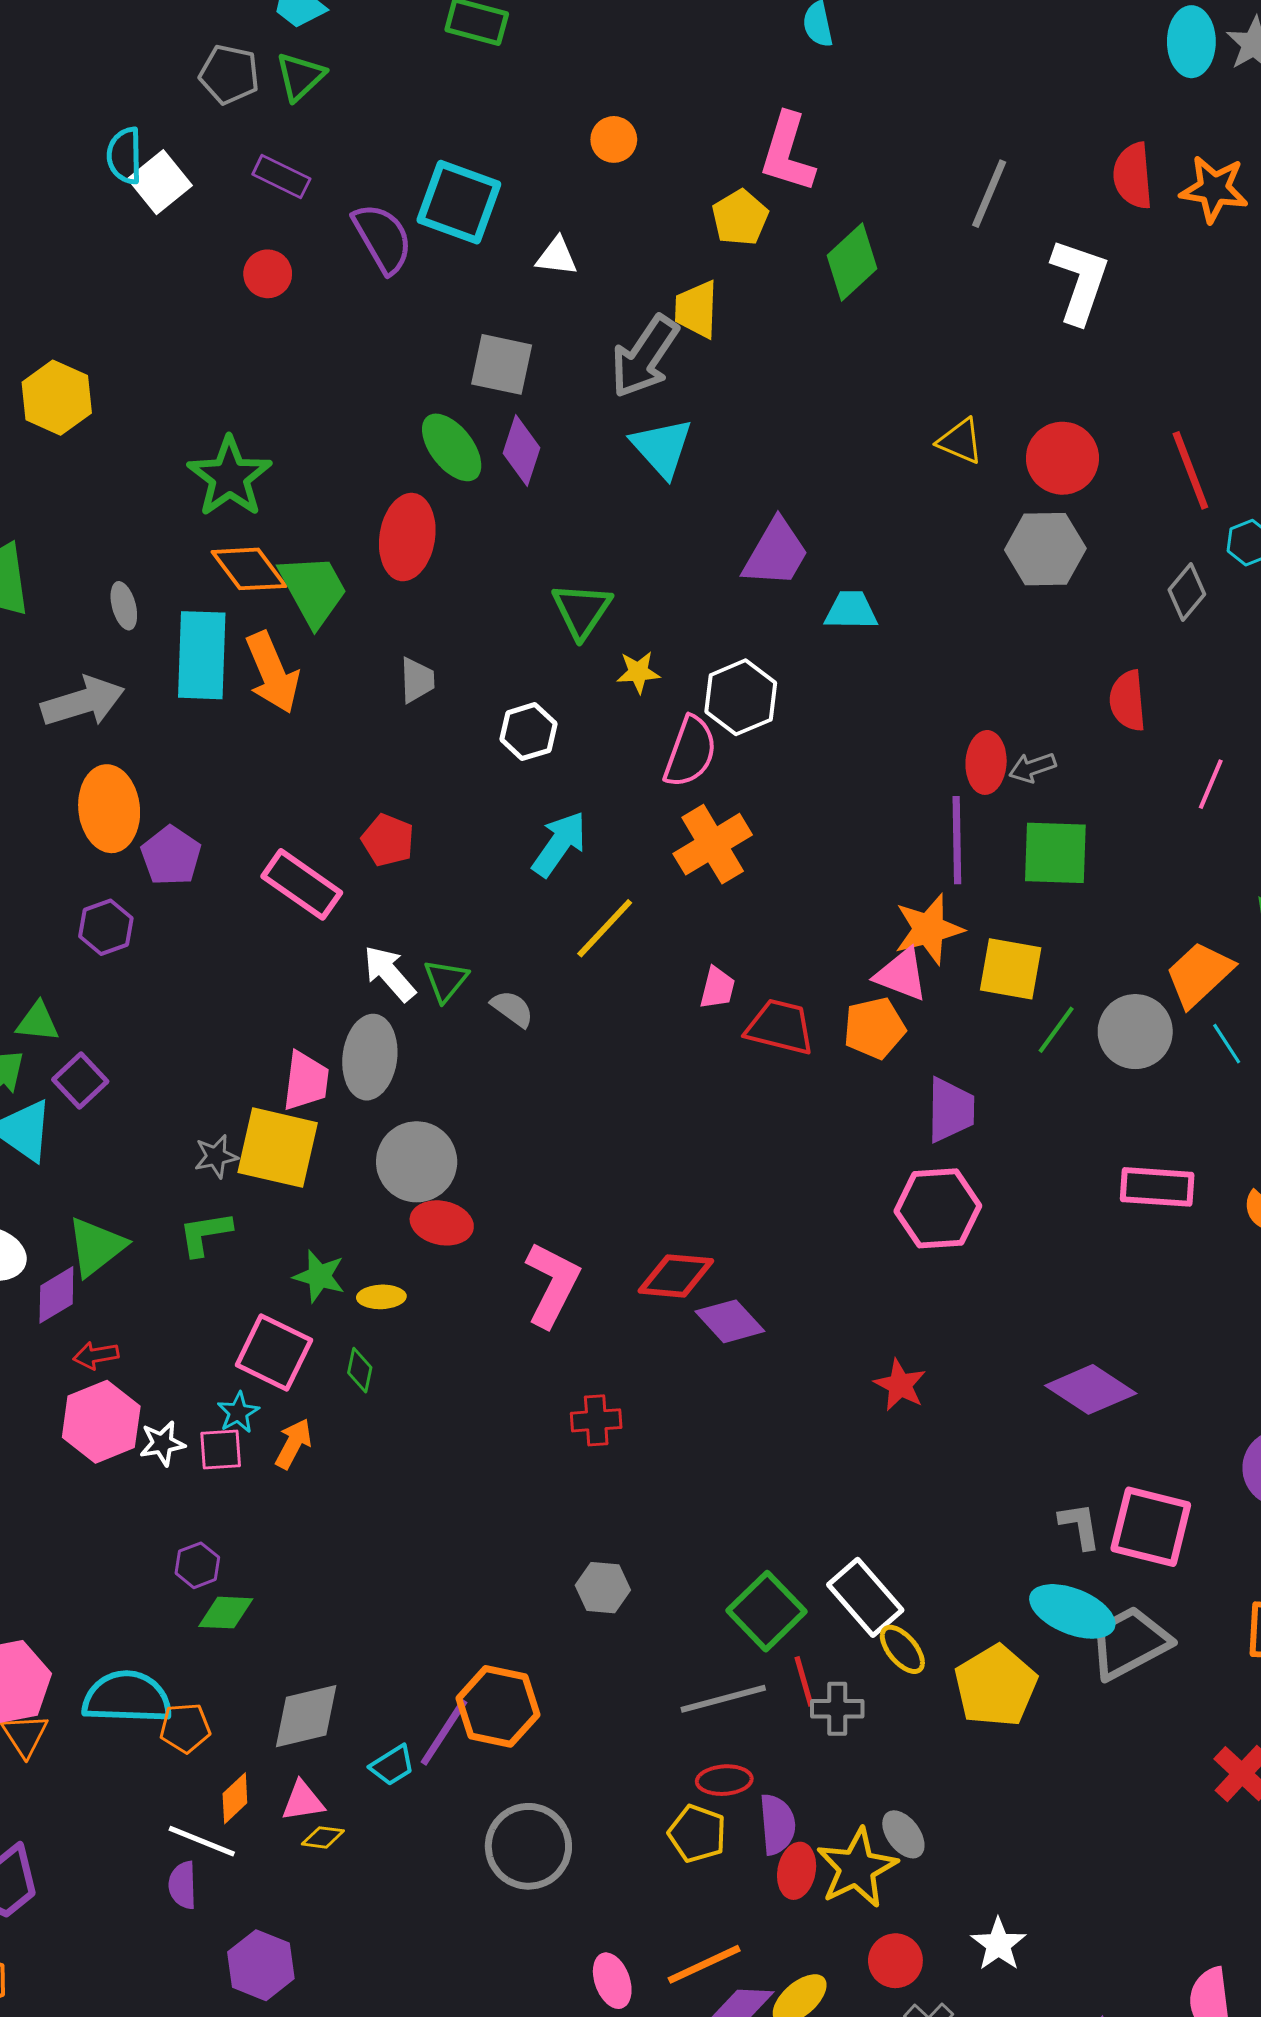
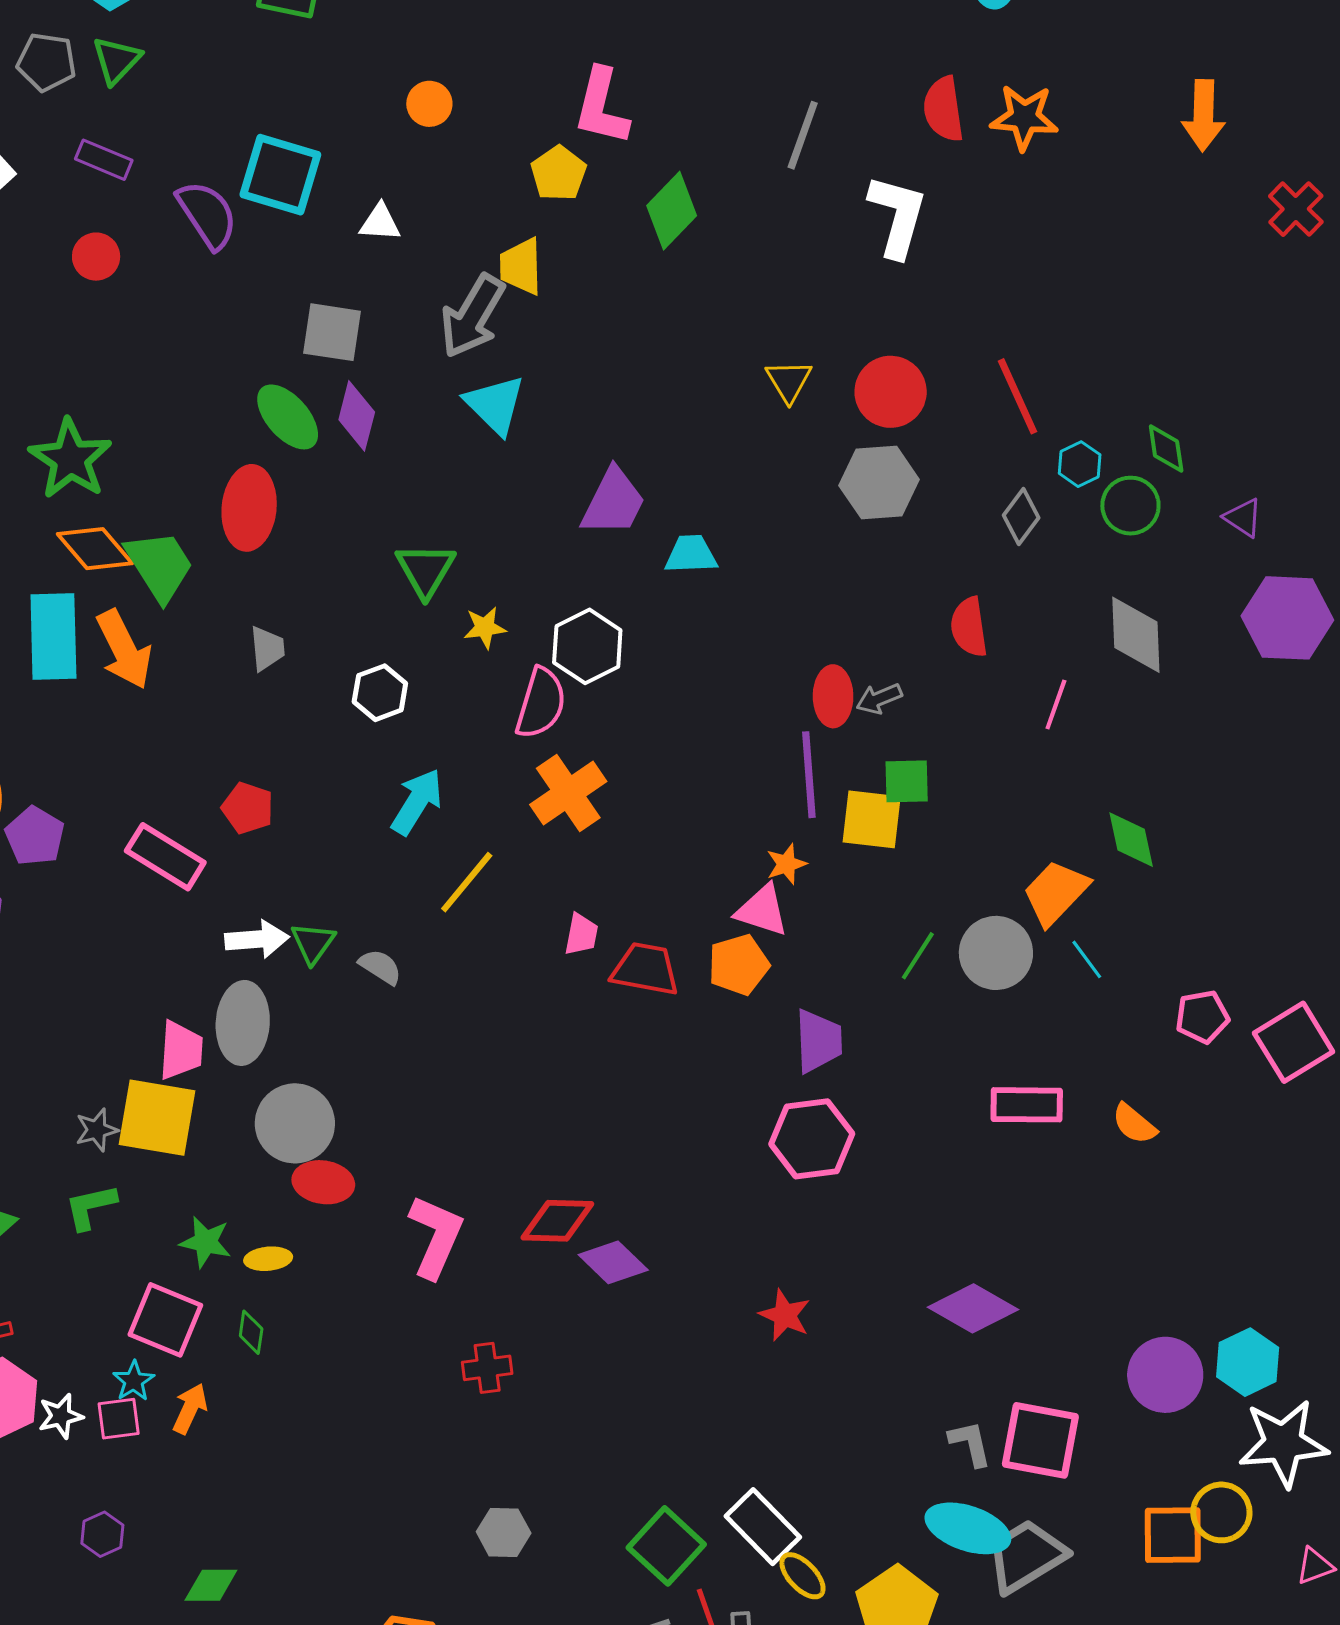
yellow triangle: (960, 441) -> (789, 381), turned 39
green square: (1055, 853) -> (907, 781), size x0.7
orange star: (929, 929) -> (786, 864), size x0.6
yellow square: (1011, 969) -> (872, 819), moved
white arrow: (389, 973) -> (257, 939), turned 130
green diamond: (226, 1613) -> (211, 1585), moved

